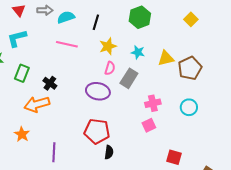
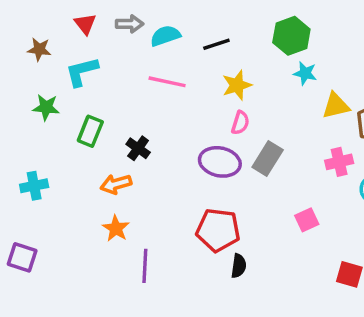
black line: (96, 22) -> (216, 44), turned 56
cyan star: (138, 52) -> (305, 73), moved
gray rectangle: (129, 78) -> (268, 158), moved
pink cross: (153, 103) -> (339, 162), moved
orange arrow: (37, 104) -> (116, 184), size x0.7
orange star: (22, 134) -> (116, 228), moved

